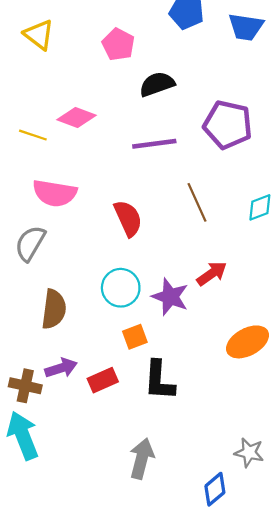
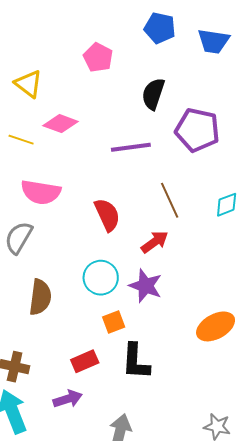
yellow triangle: (39, 35) -> (28, 84), moved
black semicircle: (157, 84) -> (153, 94), moved, turned -52
red arrow: (212, 274) -> (155, 242), moved
purple arrow: (61, 368) -> (68, 399), moved

